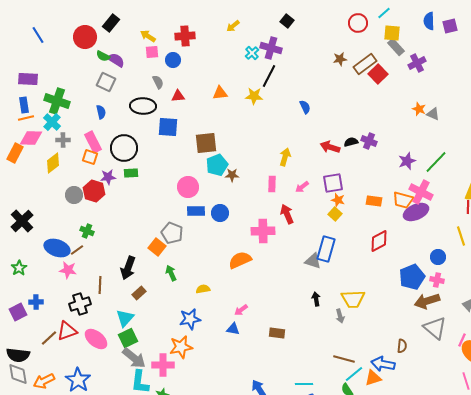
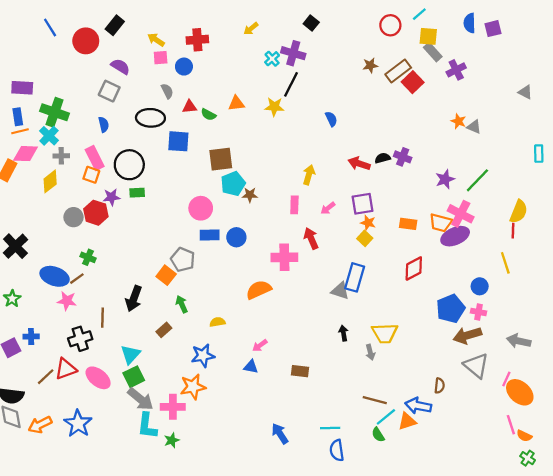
blue line: (38, 35) -> (50, 27), moved
green semicircle: (103, 56) -> (208, 115), moved
brown rectangle: (139, 293) -> (164, 330), moved

